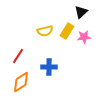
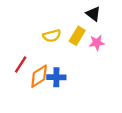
black triangle: (81, 12) -> (93, 14), turned -40
orange diamond: (21, 82) -> (39, 76), moved

